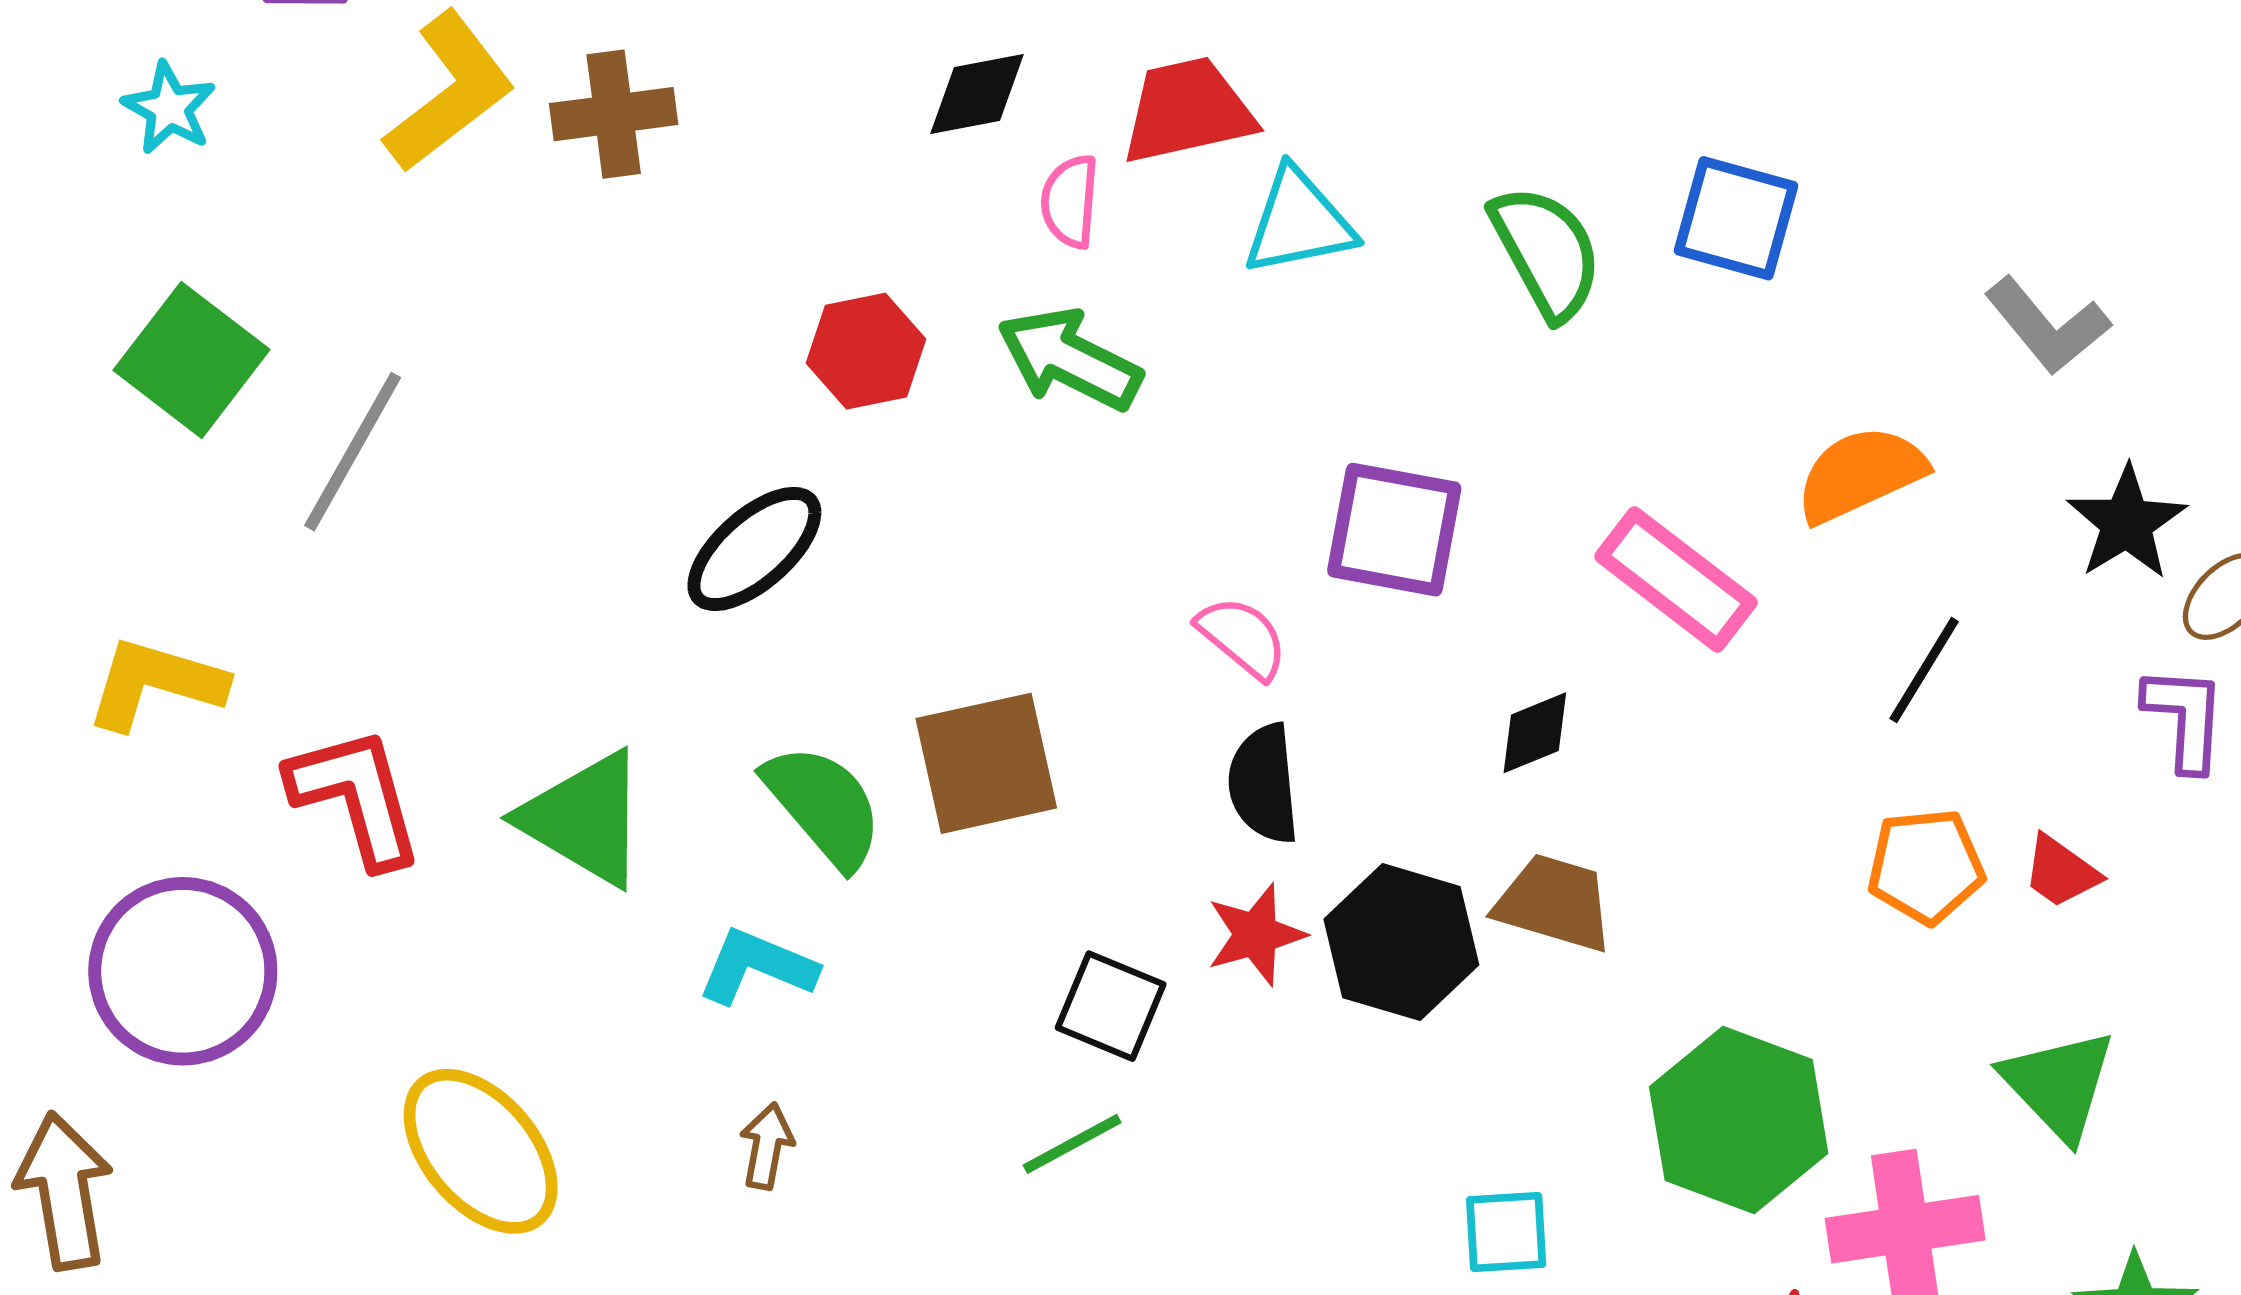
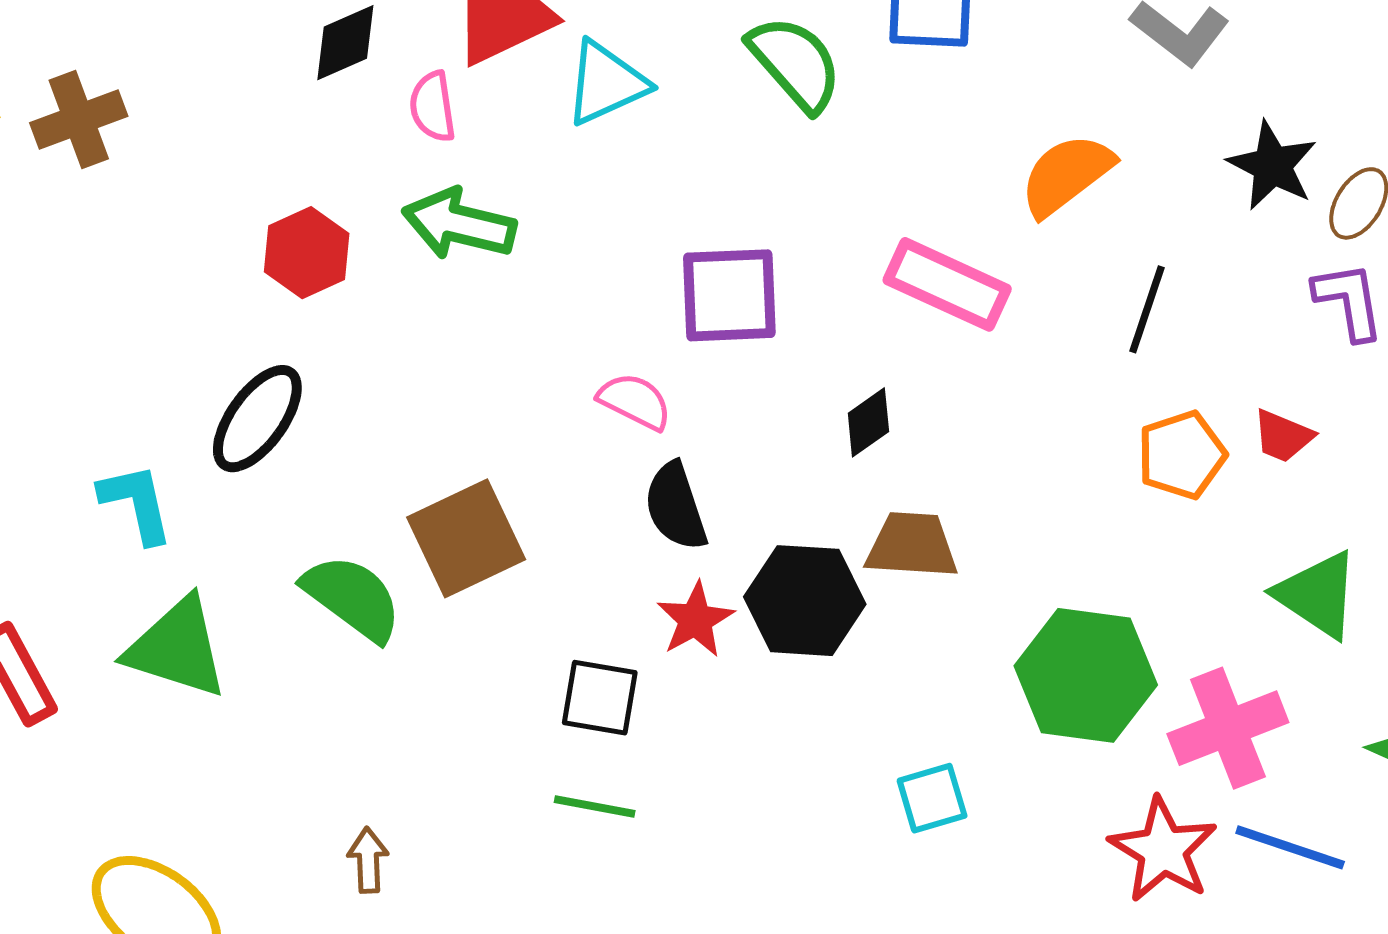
cyan L-shape: (757, 966) -> (136, 503), moved, turned 68
green line: (1072, 1144) -> (595, 806), turned 52

